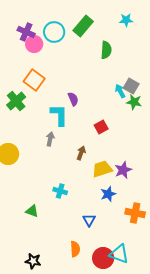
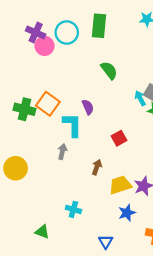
green rectangle: (83, 26) -> (99, 26), turned -35
green semicircle: (106, 50) -> (109, 70), moved, turned -42
orange square: (34, 80) -> (48, 104), moved
green cross: (16, 101) -> (24, 109), turned -36

